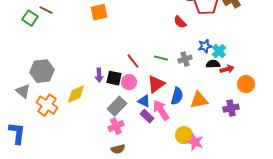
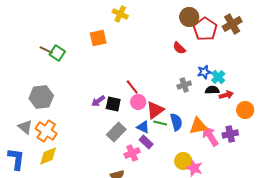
brown line: (46, 10) -> (46, 50), moved
green square: (30, 18) -> (57, 53), moved
green line: (161, 58) -> (160, 123), moved
purple arrow: (99, 75) -> (98, 101), turned 56
pink circle: (129, 82) -> (138, 102), moved
gray triangle: (23, 91) -> (25, 127), moved
yellow diamond: (76, 94) -> (48, 156), moved
blue semicircle: (177, 96) -> (176, 122), turned -30
pink arrow: (161, 110) -> (210, 136), moved
pink cross: (116, 126) -> (132, 153), moved

